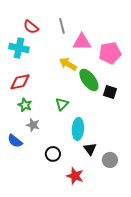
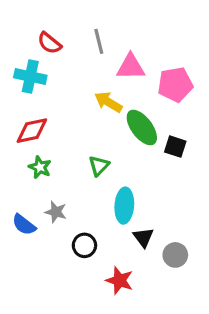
gray star: (33, 125) -> (56, 212), moved

